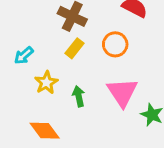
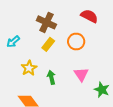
cyan arrow: (24, 56) -> (13, 42), moved
pink triangle: (122, 92) -> (81, 74), size x0.7

